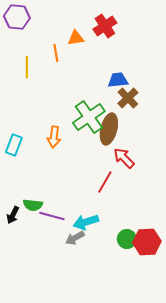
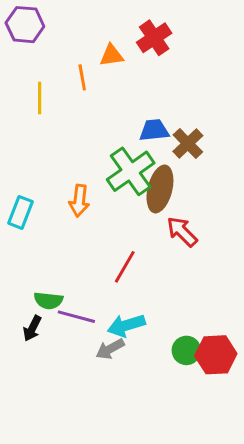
blue trapezoid: (118, 80) -> (154, 130), moved
red line: (105, 182) -> (125, 267), moved
black arrow: (13, 215) -> (32, 328), moved

